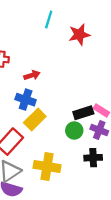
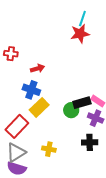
cyan line: (49, 20) -> (82, 19), moved
green circle: (74, 130) -> (71, 110), moved
yellow cross: (47, 166) -> (49, 149), size x0.6

